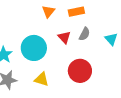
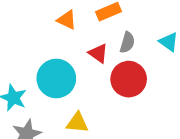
orange triangle: (48, 12) -> (67, 20), turned -32
red circle: (80, 71) -> (129, 79), moved

